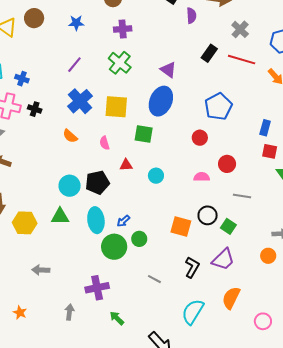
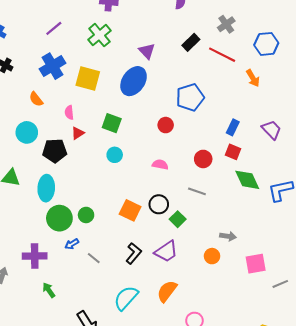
green square: (144, 134) -> (112, 123), moved
red circle: (227, 164) -> (203, 159), moved
red triangle: (126, 165) -> (78, 133), moved, turned -40
cyan circle: (70, 186) -> (27, 132), moved
blue arrow: (123, 221) -> (72, 244), moved

